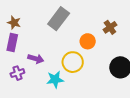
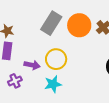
orange circle: (88, 41) -> (79, 25), moved, size x1.5
yellow circle: (73, 62) -> (56, 59), moved

